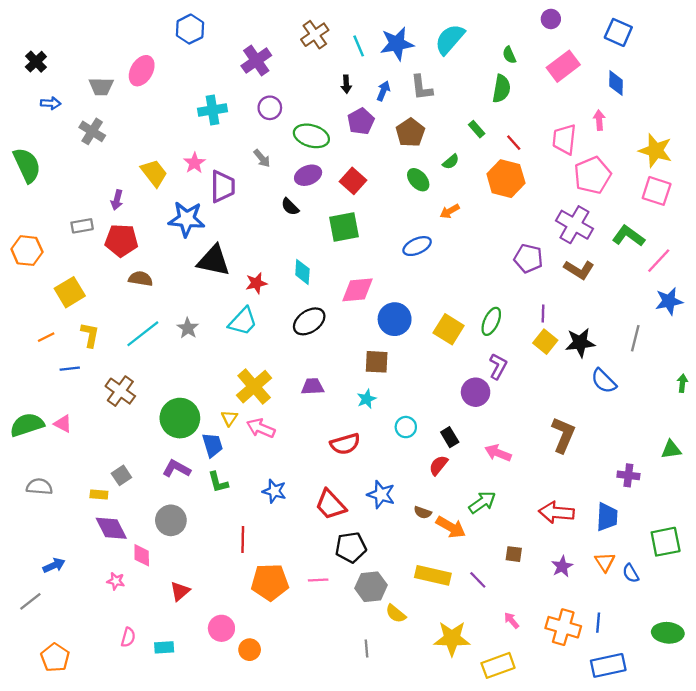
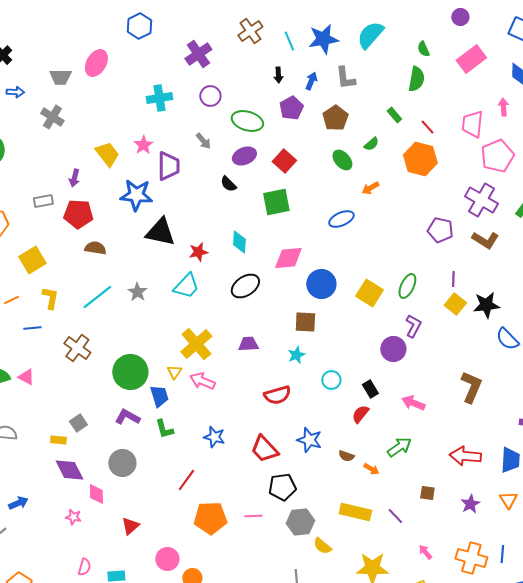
orange arrow: (451, 527) -> (371, 469), size x0.6
red line: (243, 539) -> (186, 480), turned 35

